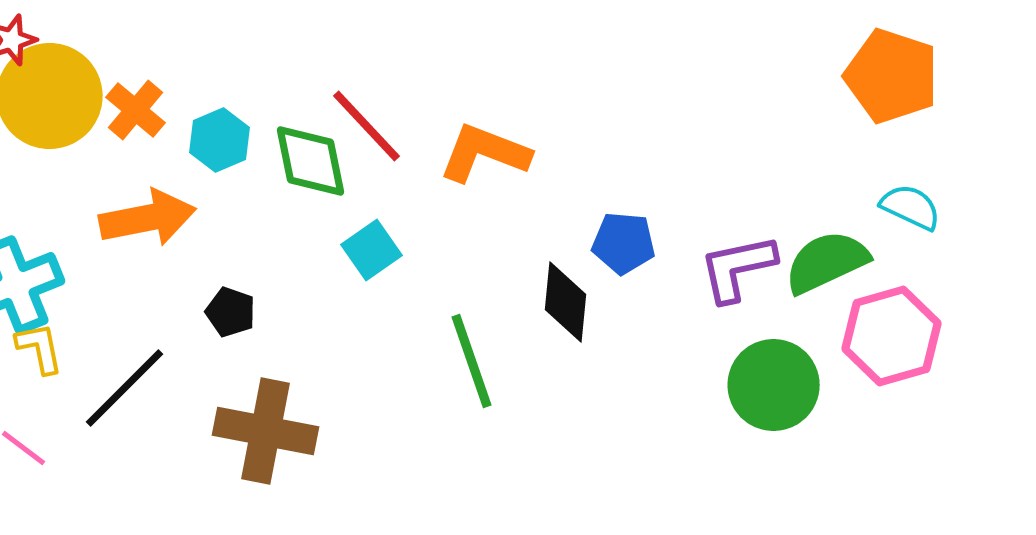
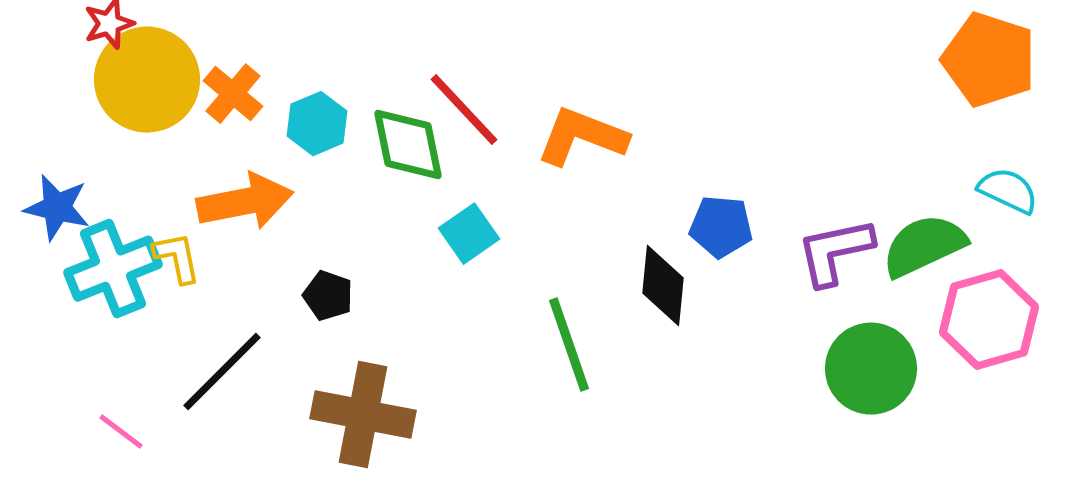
yellow L-shape: (40, 348) -> (177, 258), moved

